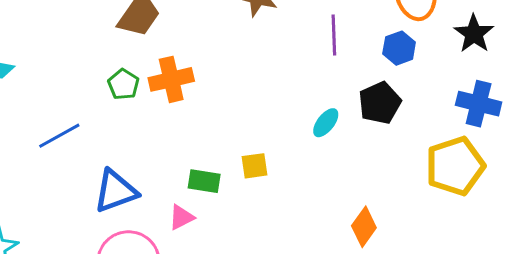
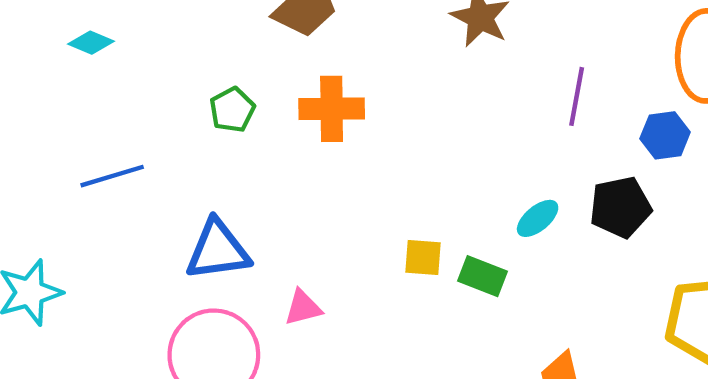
green pentagon: (123, 84) -> (232, 110), moved
blue line: (59, 136) -> (112, 176), moved
green rectangle: (204, 181) -> (483, 276), moved

